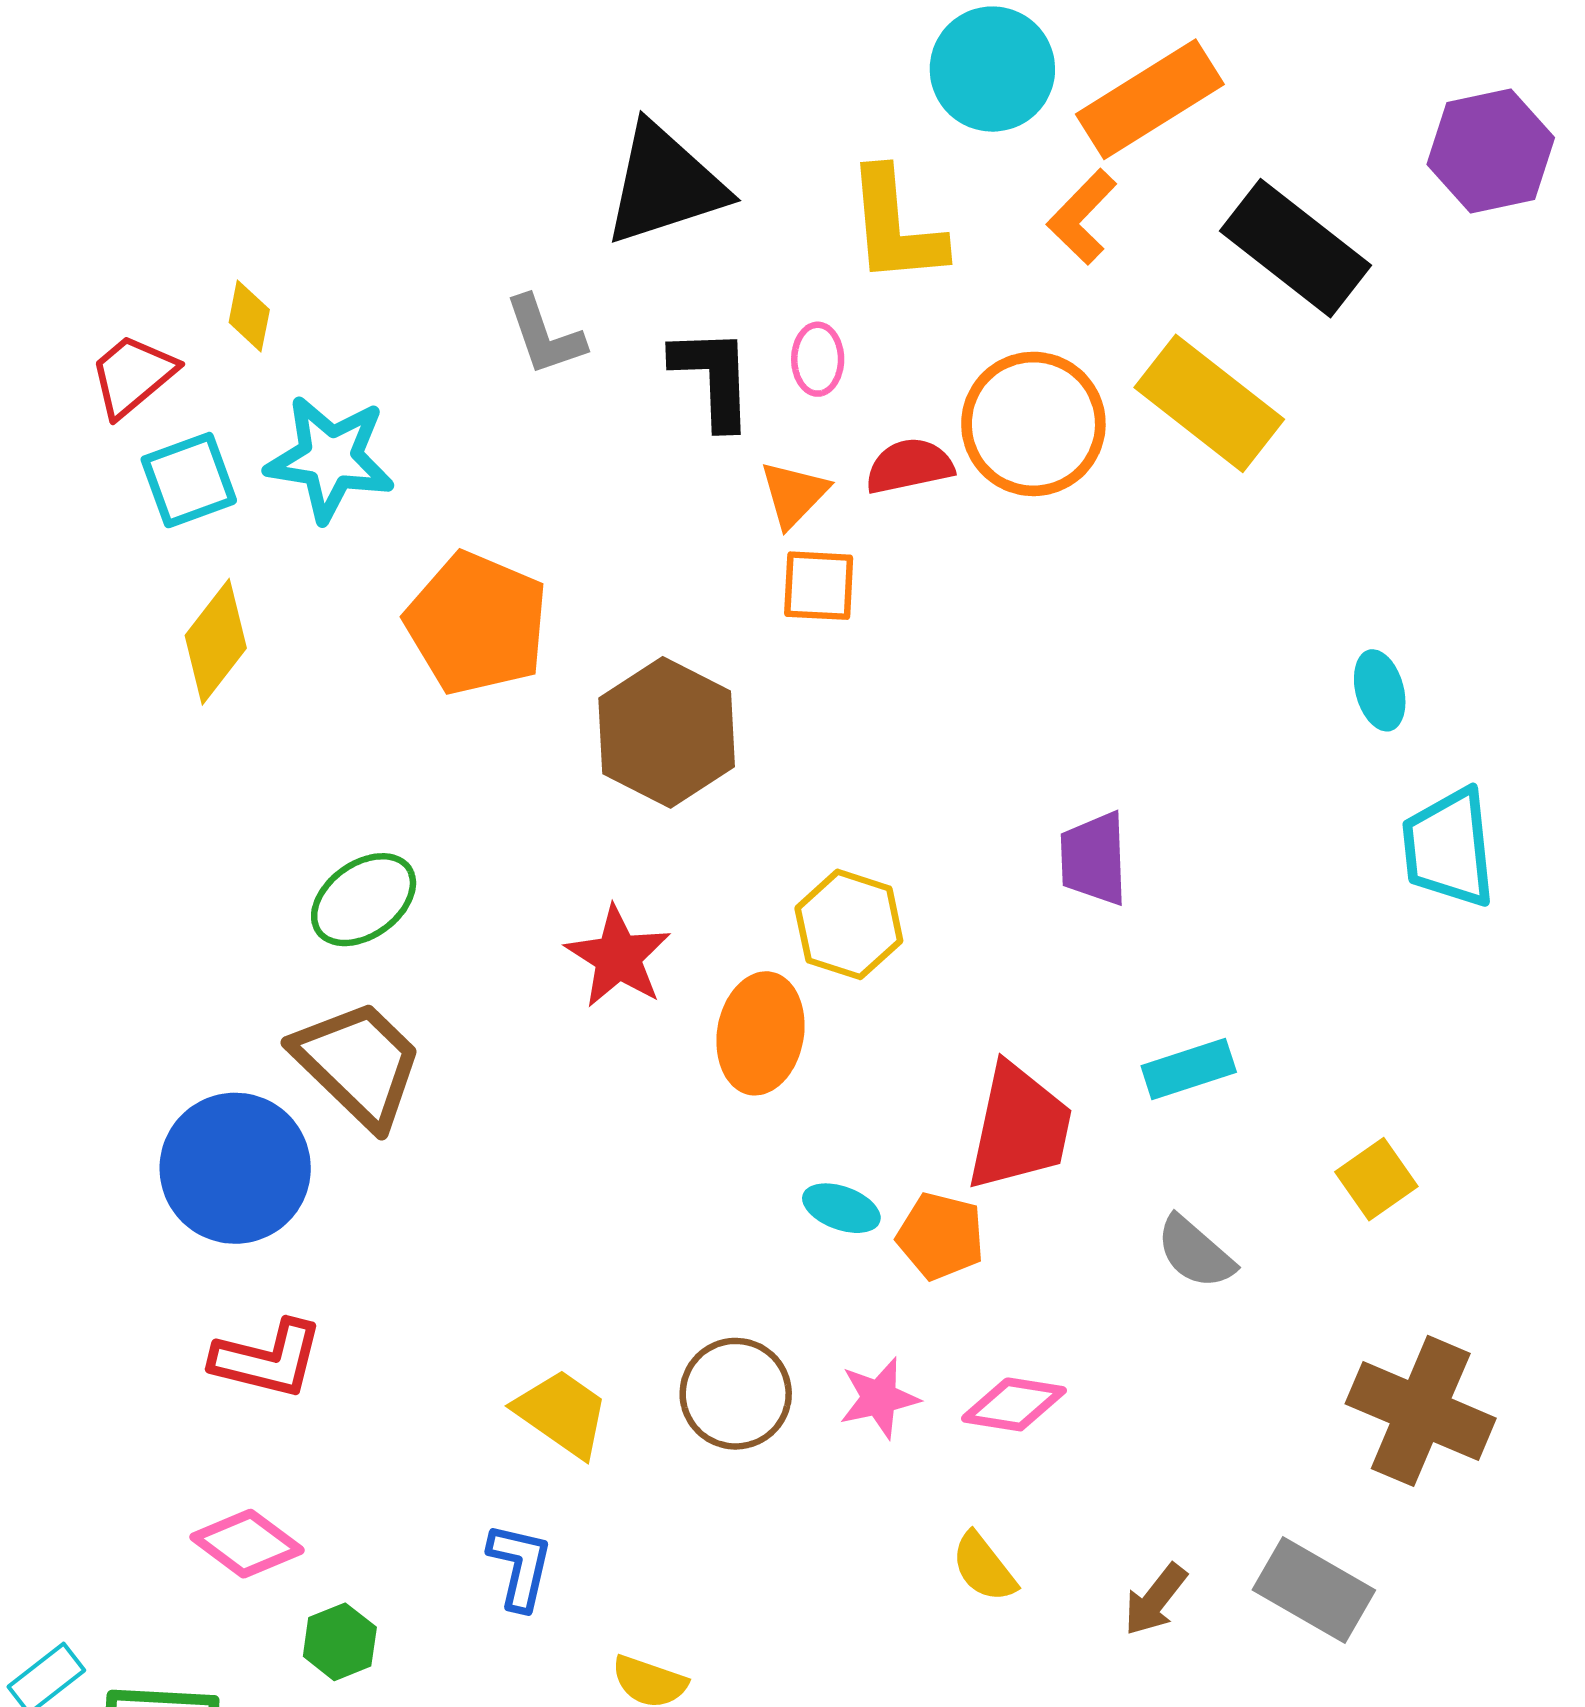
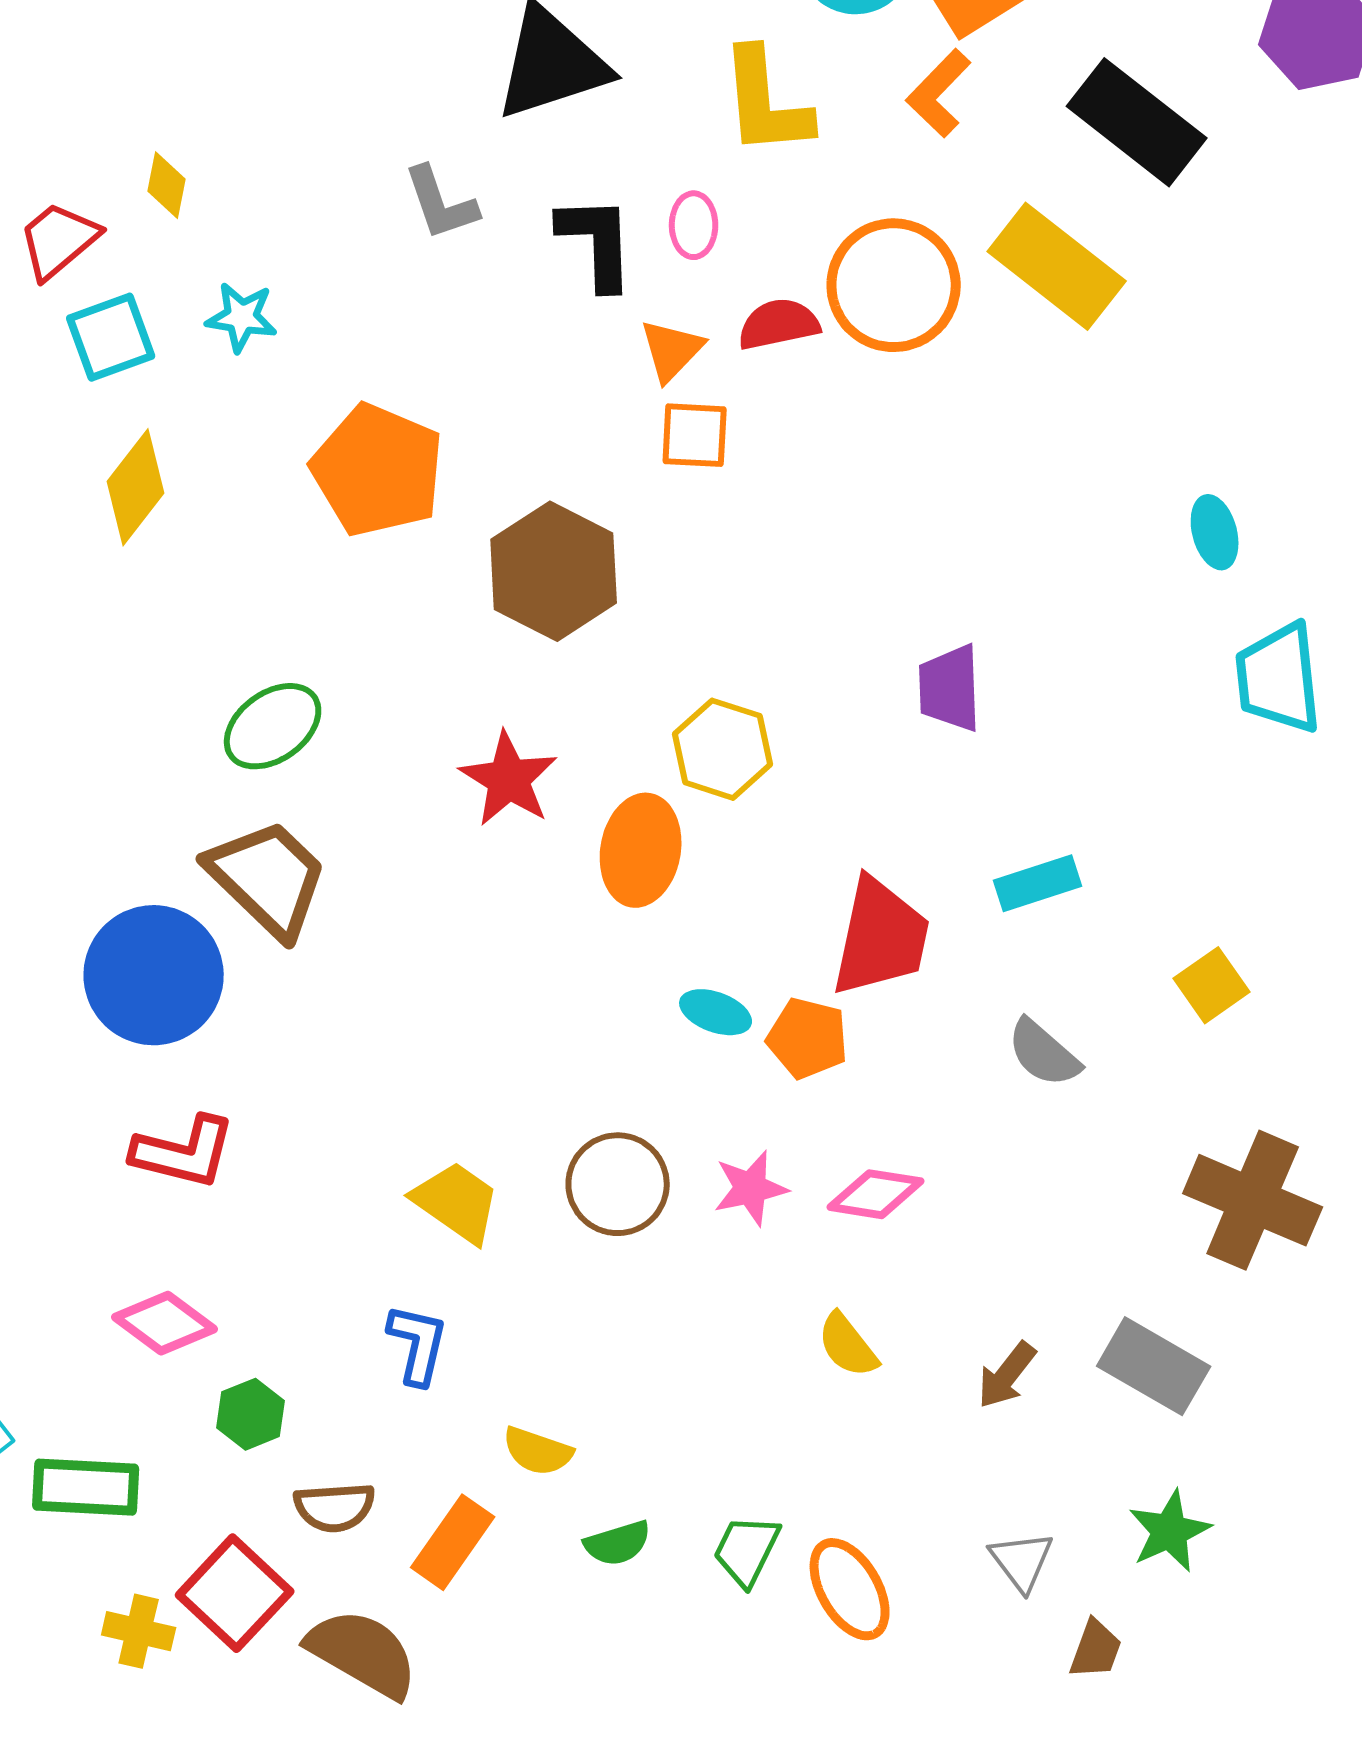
cyan star: (330, 458) -> (242, 317), size x0.6

